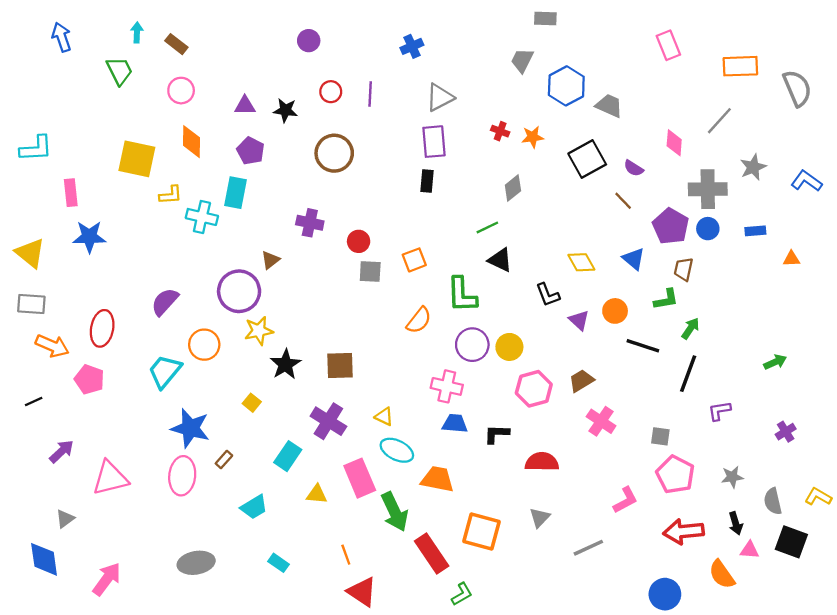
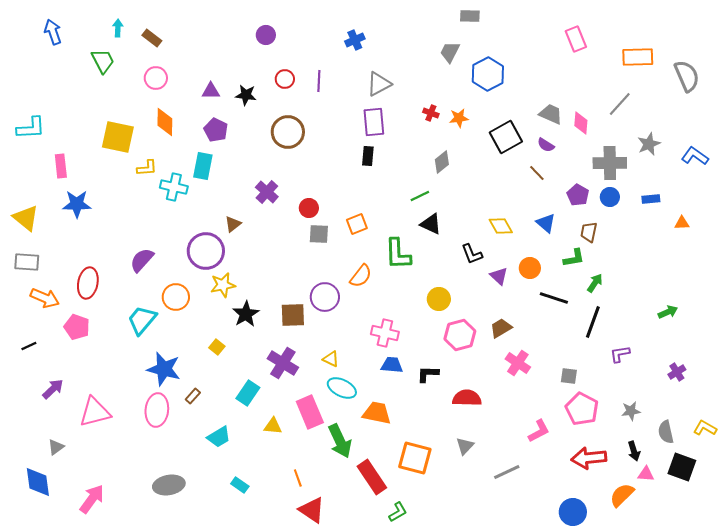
gray trapezoid: (609, 106) -> (551, 114), moved
purple cross: (310, 223) -> (267, 192), turned 30
purple pentagon: (671, 226) -> (578, 195), size x0.7
purple circle: (472, 345) -> (325, 297), moved
orange semicircle: (722, 574) -> (622, 495), turned 80

